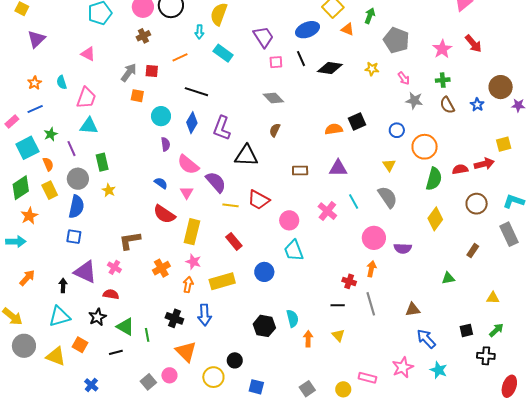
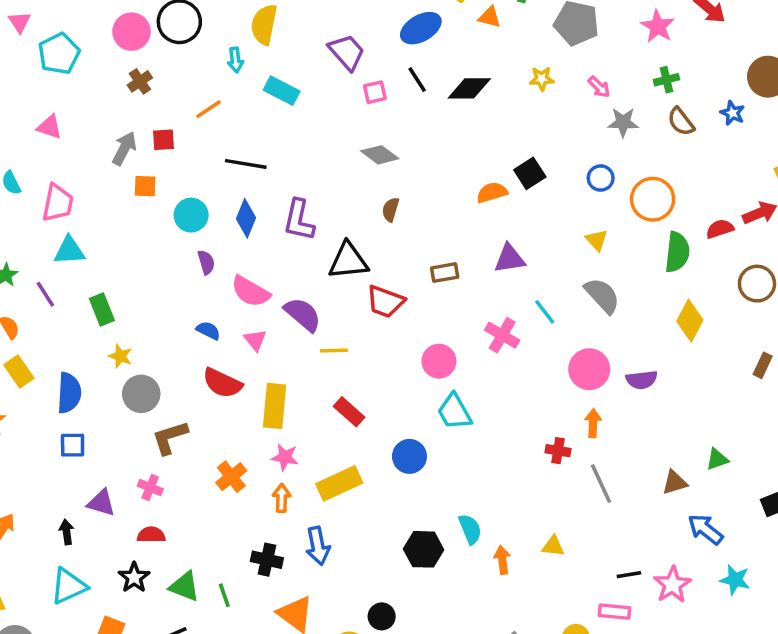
gray circle: (78, 179) -> (141, 394), moved
red trapezoid: (259, 200) -> (385, 302), moved
purple triangle: (85, 272) -> (101, 503), size x0.7
green triangle: (448, 278) -> (717, 459), moved
black line: (338, 305) -> (629, 575), moved
yellow triangle: (338, 335) -> (553, 546), turned -32

